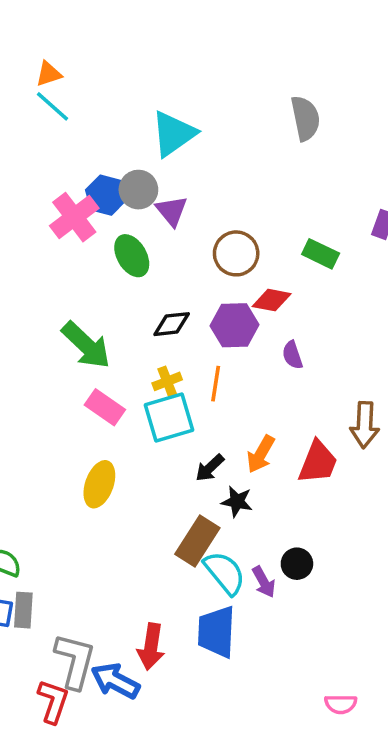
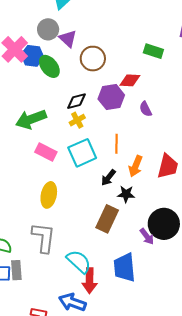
blue hexagon: (106, 195) -> (32, 56), moved
brown circle: (236, 253) -> (93, 59), moved
green arrow: (86, 345) -> (31, 119), turned 124
yellow cross: (167, 381) -> (77, 120), moved
orange line: (216, 384) -> (116, 144), moved
black circle: (297, 564) -> (164, 224), size x1.8
cyan semicircle: (225, 573) -> (79, 262), moved
gray L-shape: (75, 661) -> (44, 238), moved

